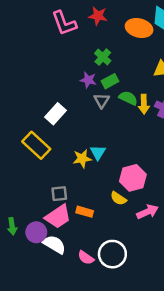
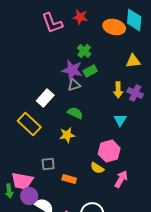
purple star: (88, 80) -> (72, 70), size x1.5
green semicircle: (128, 98) -> (75, 113), moved
gray triangle: (102, 101) -> (74, 85), moved, turned 40
cyan triangle: (98, 153) -> (120, 120), moved
pink arrow: (147, 212) -> (121, 179), turned -36
pink trapezoid: (58, 217) -> (22, 181), moved, turned 45

